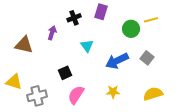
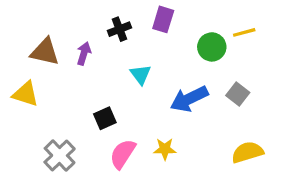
brown triangle: (24, 45) -> (45, 52), moved
yellow triangle: (14, 82) -> (26, 94), moved
yellow star: (113, 92) -> (165, 149), moved
gray cross: (37, 96) -> (60, 155), turned -30

